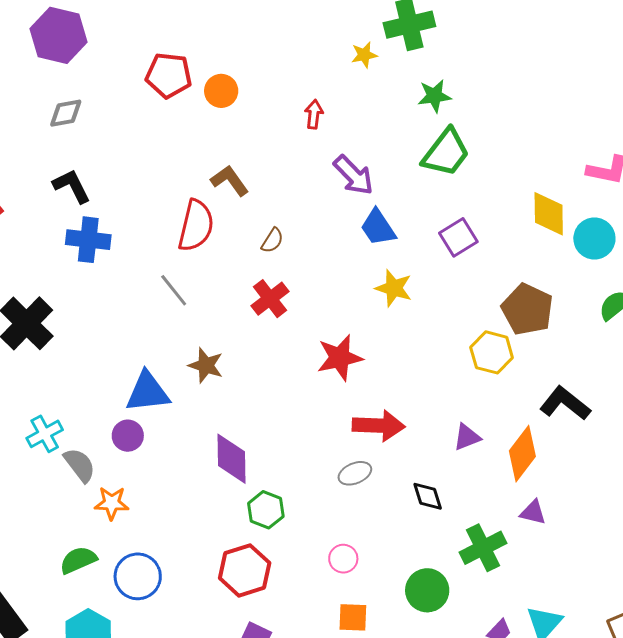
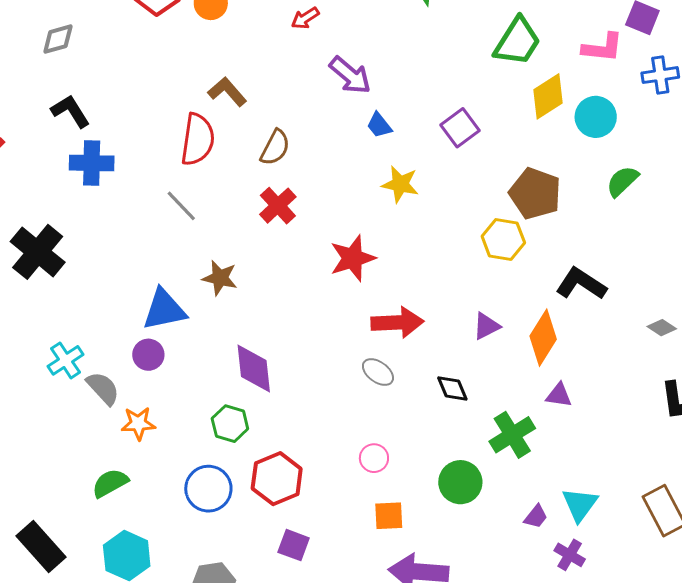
red arrow: (314, 114) -> (305, 18), turned -124
green trapezoid: (446, 153) -> (517, 42), moved
yellow diamond: (549, 214) -> (548, 96), turned 63
blue trapezoid: (378, 228) -> (379, 125), size x0.7
brown semicircle: (272, 240) -> (275, 148), size x1.4
gray ellipse: (355, 473) -> (378, 372), turned 64
green hexagon: (266, 510) -> (230, 424), moved
blue circle: (138, 576) -> (208, 489), moved

